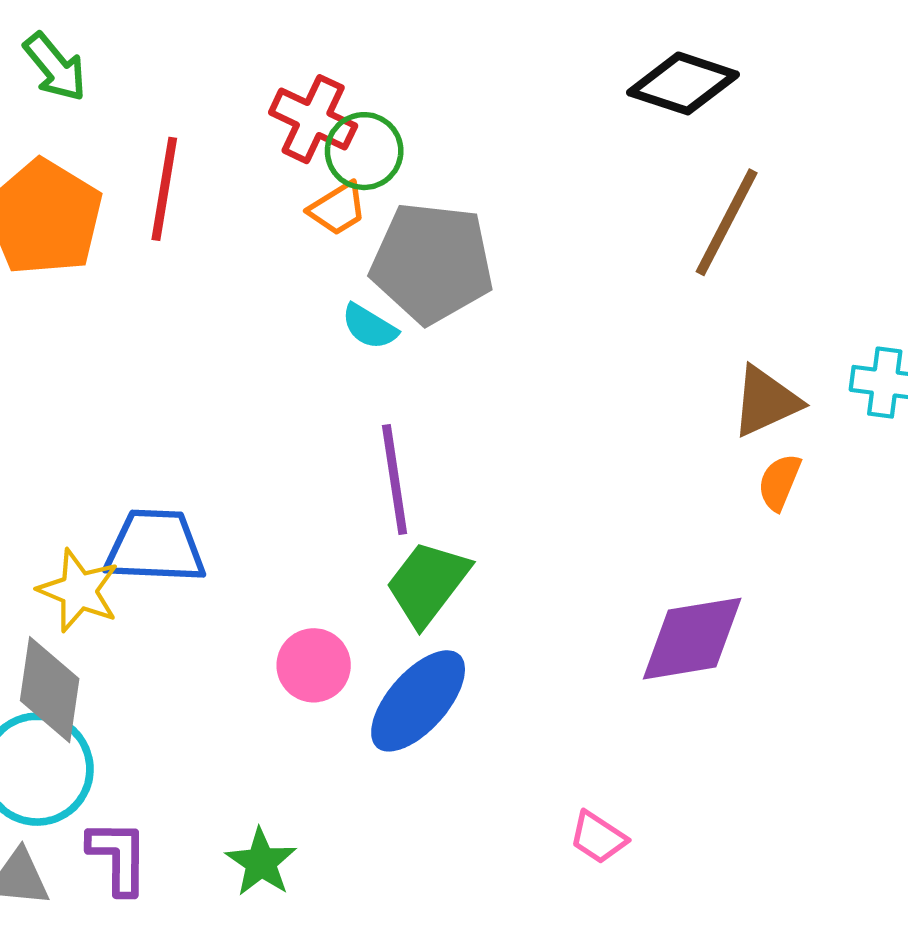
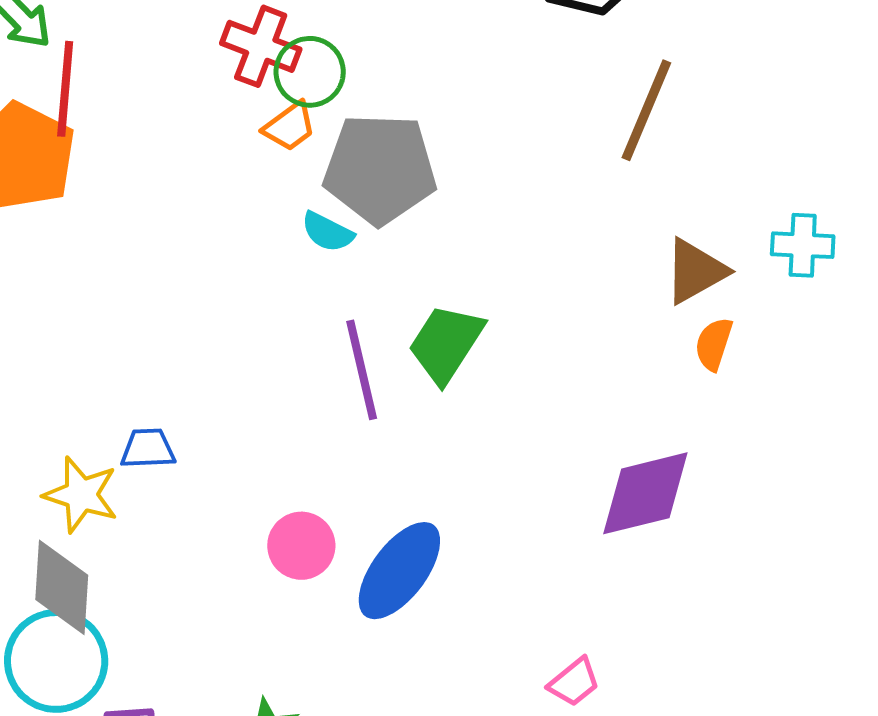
red line: (164, 189) -> (65, 89), moved
blue trapezoid: (155, 546) -> (148, 449), size x0.6
green trapezoid: (428, 583) -> (446, 344), moved
pink trapezoid: (598, 837) -> (574, 682), turned -68

